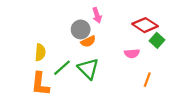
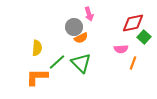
red diamond: (145, 25) -> (133, 23), turned -45
orange line: (147, 80) -> (133, 63), moved
orange L-shape: (40, 84) -> (37, 77), turned 85

